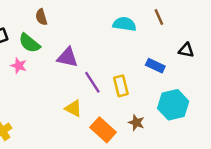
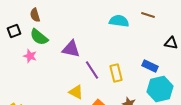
brown semicircle: (41, 17) -> (35, 15), moved
brown line: (159, 17) -> (148, 15), turned -48
blue rectangle: (155, 66) -> (150, 66), moved

